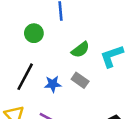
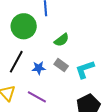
green circle: (34, 33) -> (24, 26), size x1.6
cyan L-shape: (112, 56) -> (85, 69), moved

